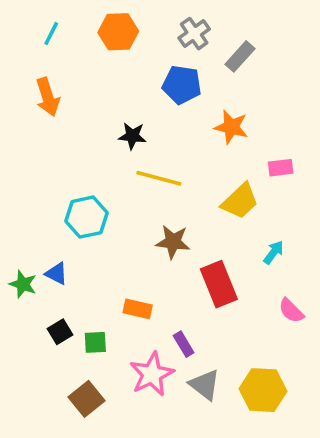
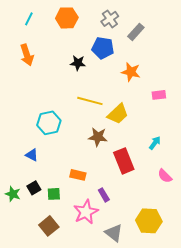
black star: (132, 136) -> (78, 63), moved
yellow trapezoid: (240, 201) -> (118, 114), moved
green star: (23, 284) -> (13, 194), moved
gray triangle: (205, 385) -> (114, 233), moved

